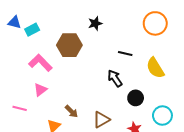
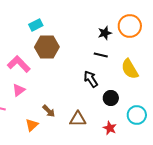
black star: (95, 23) -> (105, 33), moved
cyan rectangle: (32, 30) -> (36, 25), moved
brown triangle: (101, 120) -> (78, 119), turned 30

